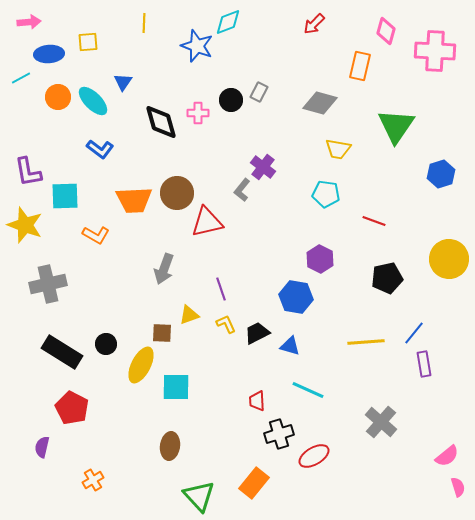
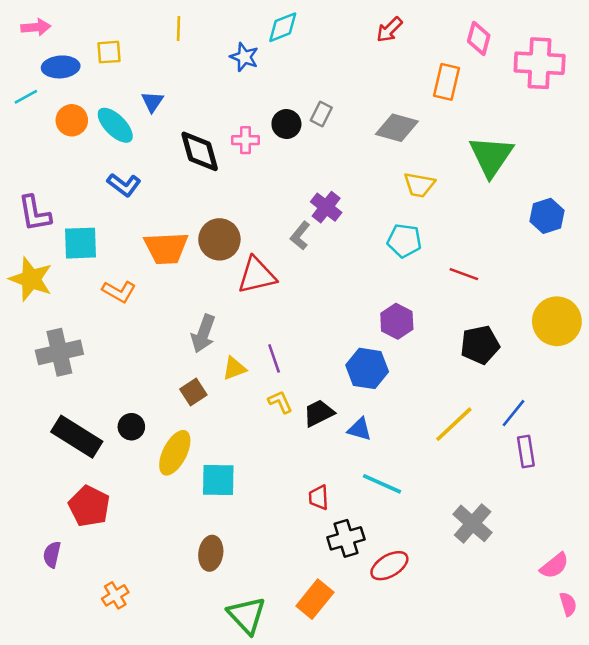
blue star: (197, 46) -> (244, 57), size x0.7
yellow triangle: (189, 315) -> (234, 368), moved
brown square: (162, 333) -> (193, 392), moved, turned -35
yellow line: (366, 342) -> (454, 424), turned -39

